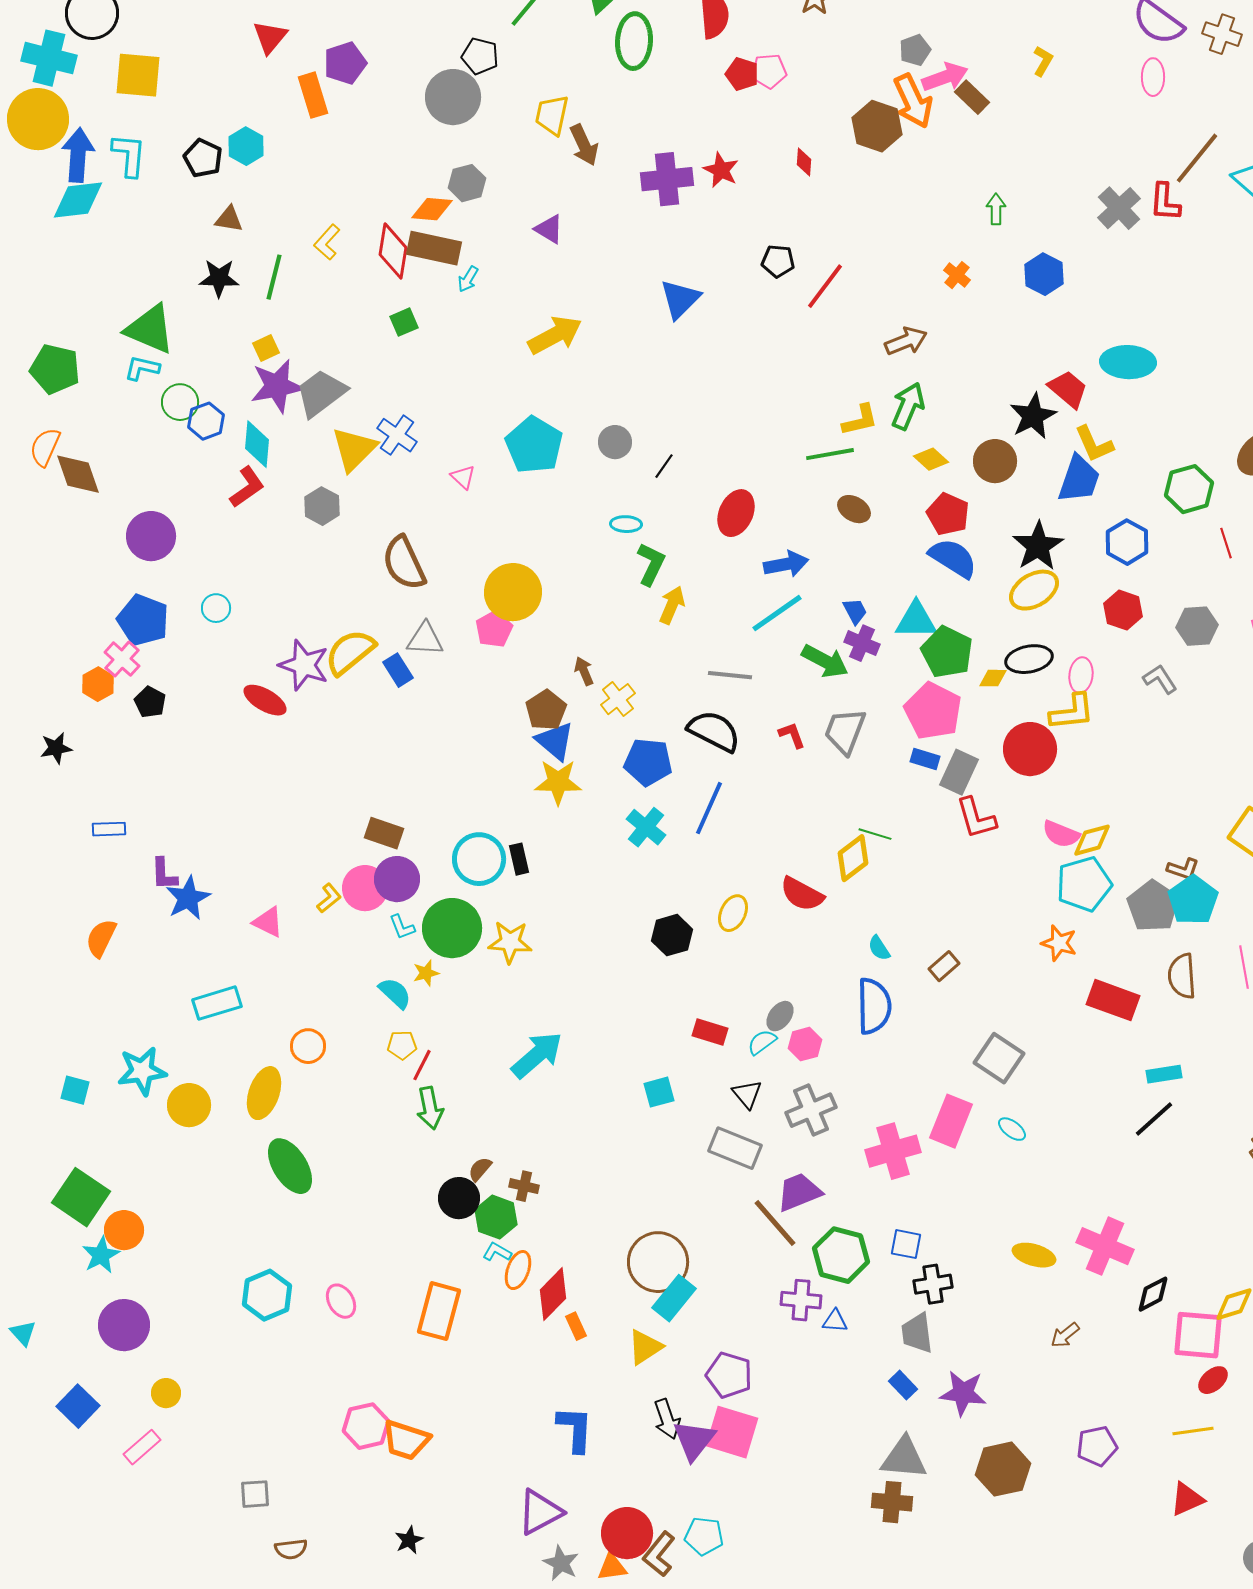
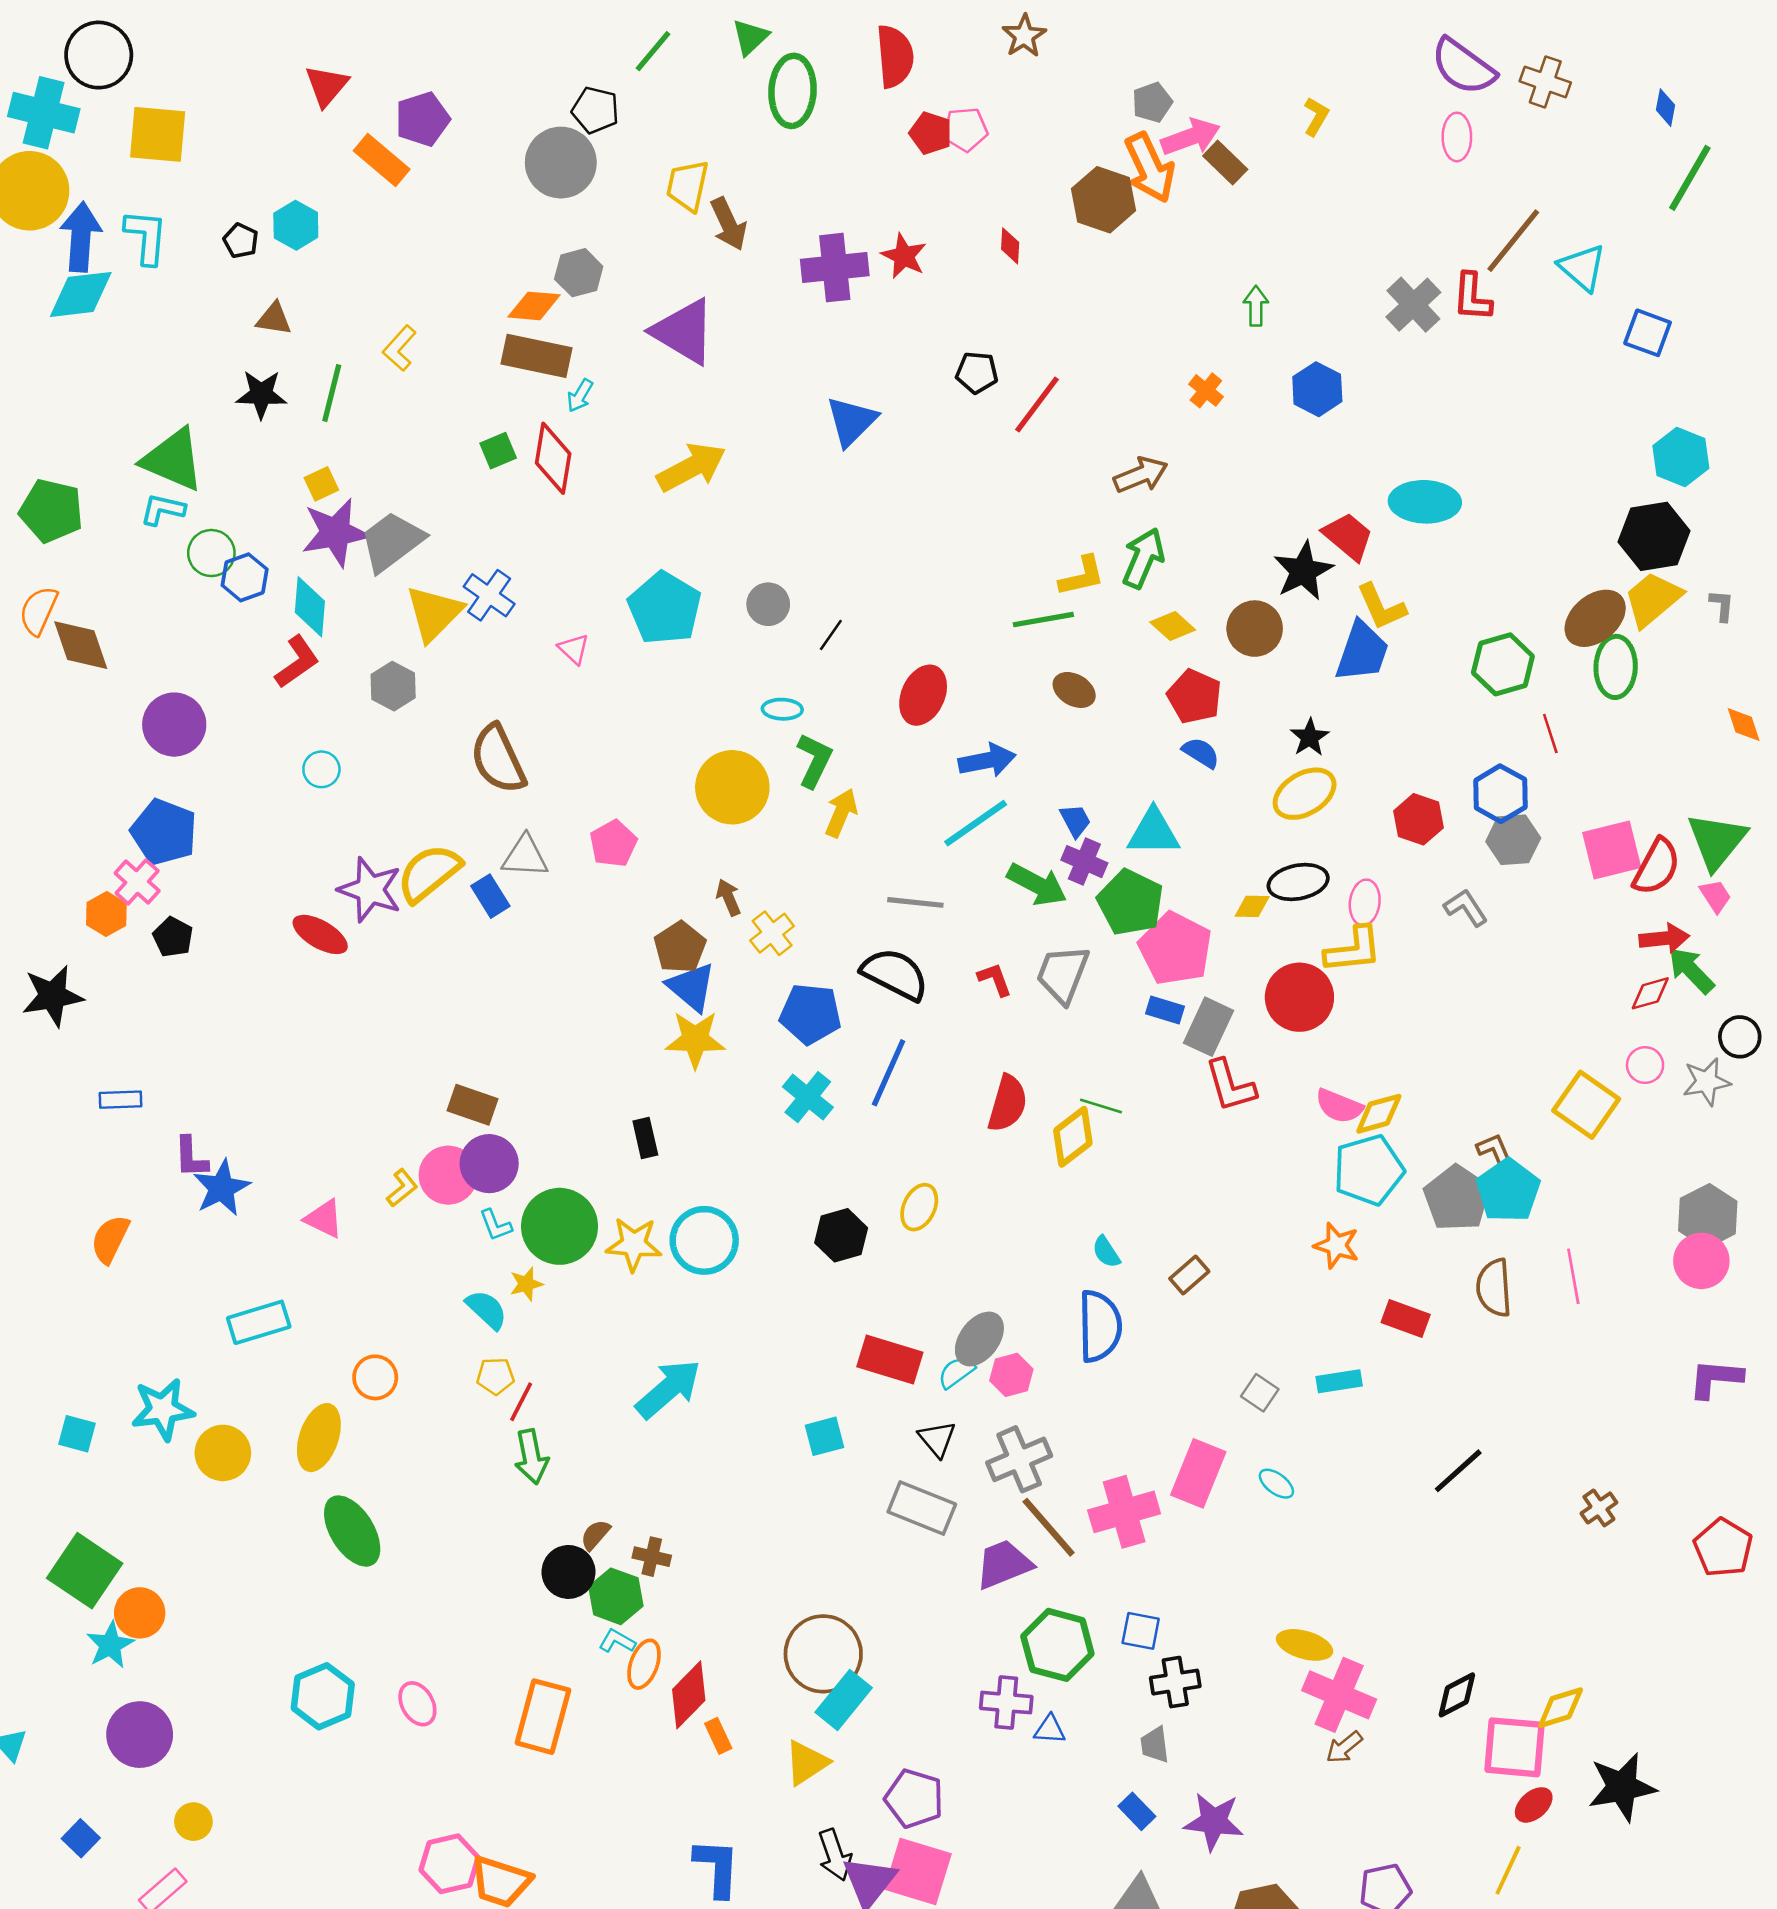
orange rectangle: (313, 95) -> (382, 160), turned -33
black pentagon: (203, 158) -> (241, 241), size x0.7
purple triangle: (549, 229) -> (684, 332), size x1.8
red diamond: (393, 251) -> (553, 458), moved
blue hexagon: (1127, 542) -> (1500, 794), moved
black star: (1038, 546) -> (1310, 737), size x0.6
blue semicircle: (953, 558) -> (1201, 753), size x0.6
yellow circle: (513, 592) -> (732, 787), moved
cyan circle: (216, 608) -> (321, 769), moved
green pentagon: (947, 652) -> (1130, 902), moved
black star: (56, 748) -> (53, 996), size x1.5
cyan circle: (479, 859) -> (704, 1240), moved
brown L-shape: (1183, 869) -> (1495, 1151), turned -132
red semicircle: (802, 894) -> (1008, 1103), moved, turned -102
red rectangle: (1113, 1000) -> (1406, 1319), size x0.7
gray ellipse: (780, 1016) -> (979, 1339), size x1.4
red rectangle: (710, 1032) -> (890, 1359), size x1.4
gray square: (999, 1058) -> (1260, 1393), size x0.6
cyan rectangle: (1164, 1074) -> (1339, 1381), moved
brown line: (775, 1223) -> (1049, 1527), moved
pink cross: (1105, 1246) -> (1339, 1695), moved
gray trapezoid: (917, 1333) -> (1155, 1745), size x0.7
blue square: (78, 1406) -> (81, 1838), size x0.7
yellow line: (1193, 1431) -> (1508, 1870), turned -57

